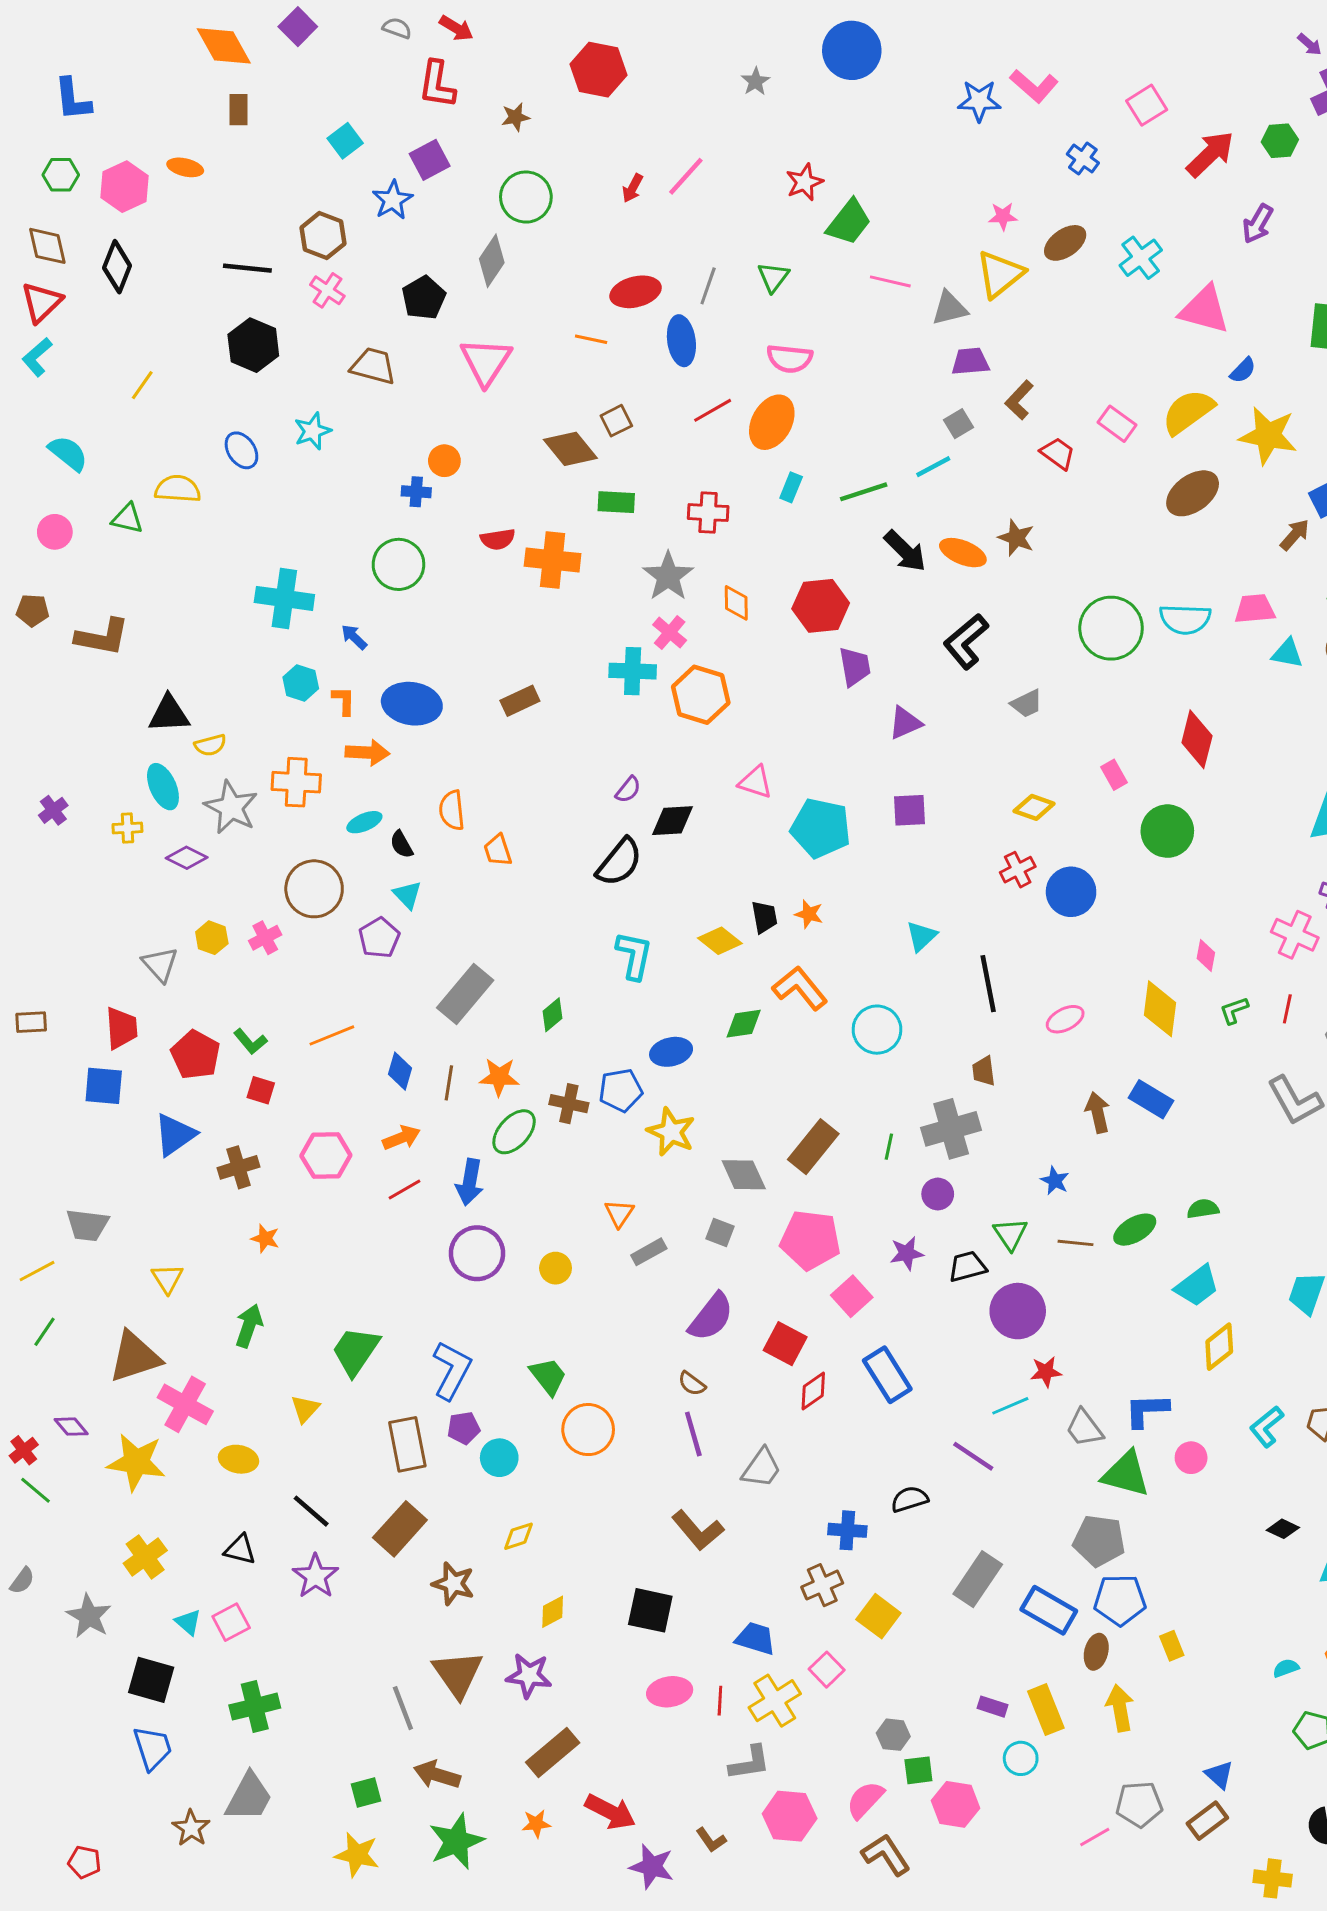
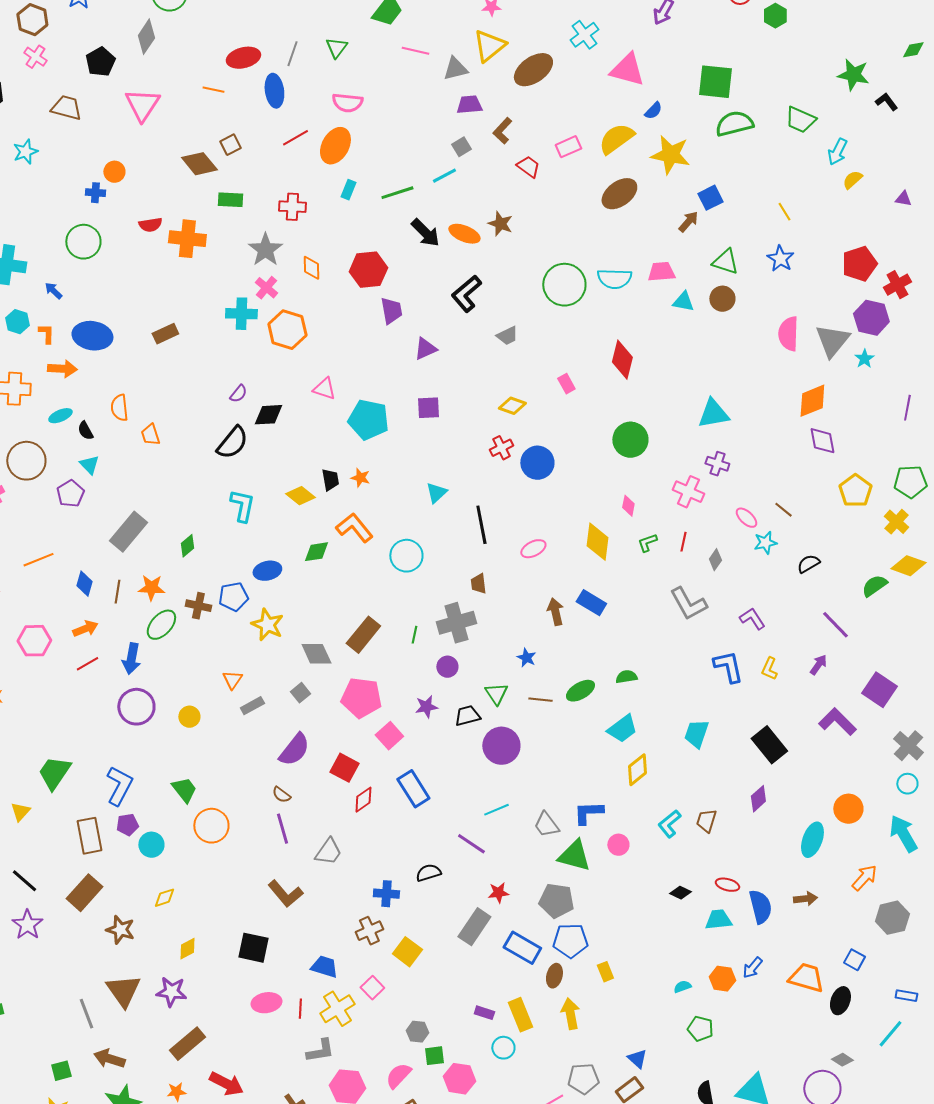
brown ellipse: (1065, 243) -> (533, 70), moved, size x1.4
pink rectangle: (1117, 424) -> (568, 147), turned -60
green circle: (1167, 831) -> (630, 440), moved
gray square: (720, 1233) -> (300, 693), turned 30
red star: (1046, 1372) -> (498, 893), moved

